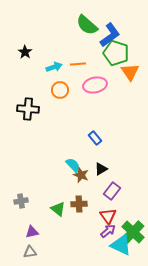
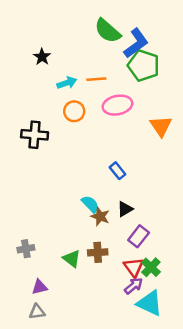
black star: (25, 52) -> (42, 57), moved
orange triangle: (130, 72) -> (161, 126), moved
green cross: (133, 232) -> (151, 267), moved, size x0.7

